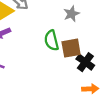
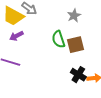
black cross: (85, 62) -> (78, 75), moved

